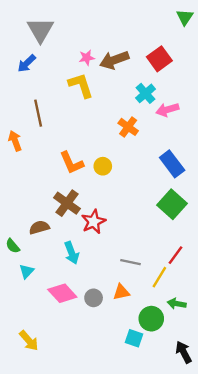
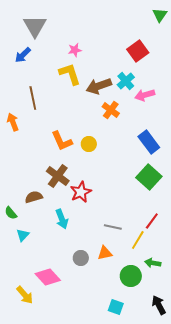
brown arrow: (114, 60) -> (99, 86), moved
pink diamond: (62, 293) -> (48, 277), moved
cyan square: (134, 338) -> (116, 307), moved

